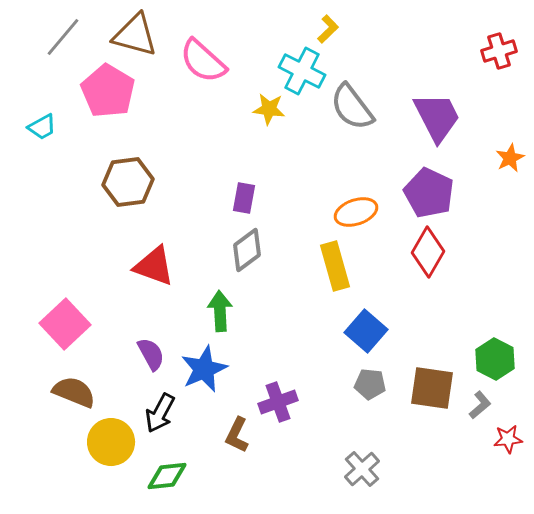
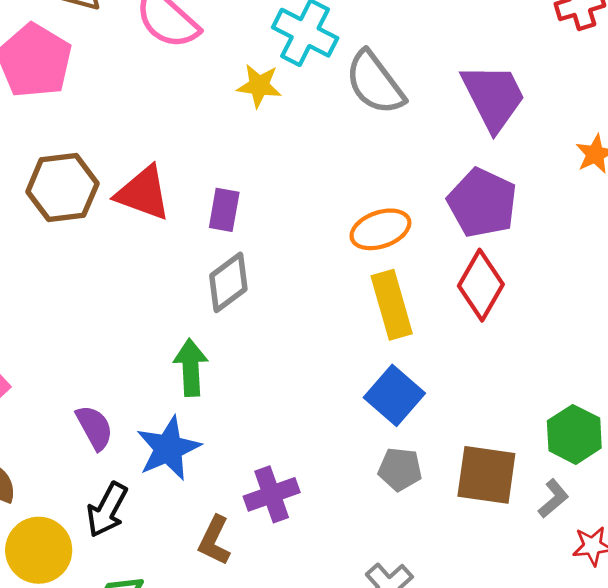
red triangle: (154, 266) -> (143, 193), moved
yellow rectangle: (335, 266) -> (392, 305), moved

